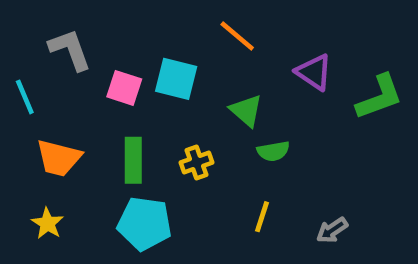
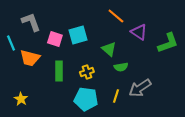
orange line: (237, 36) -> (116, 16), moved
cyan square: (176, 79) -> (78, 35), turned -30
orange trapezoid: (59, 158) -> (30, 58), moved
cyan pentagon: (145, 223) -> (86, 99), moved
gray arrow: (332, 230) -> (140, 88), moved, size x1.6

